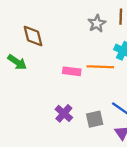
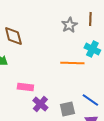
pink rectangle: (72, 71) -> (25, 87), moved

